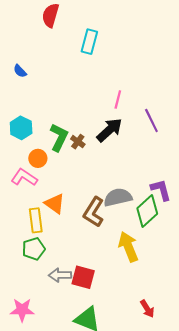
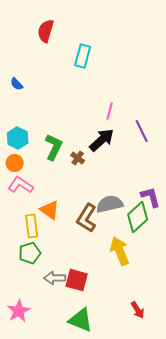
brown cross: (78, 142) -> (78, 158), moved
orange circle: (38, 158) -> (15, 163), moved
pink star: (22, 310) -> (19, 311), turned -30

